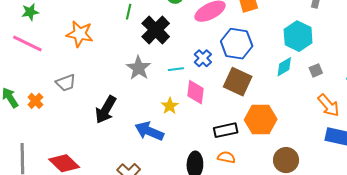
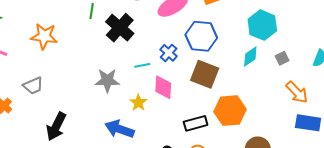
gray star: (139, 68) -> (107, 80), moved, turned -30
black arrow: (106, 110) -> (56, 126), moved

